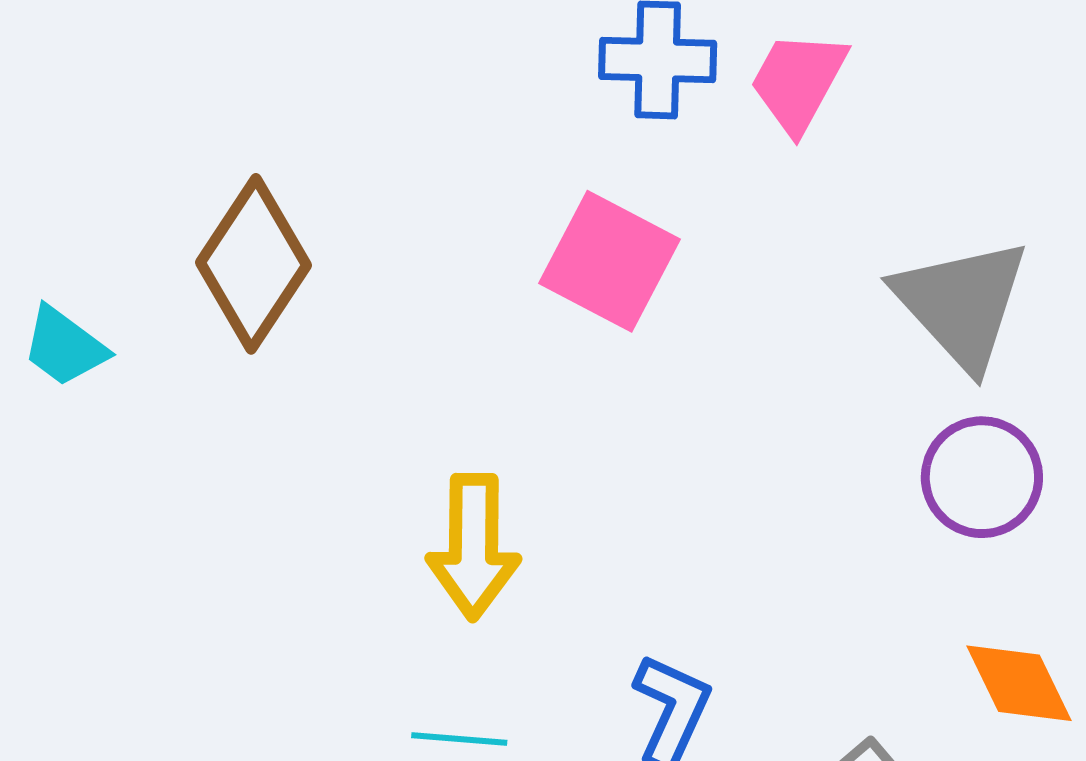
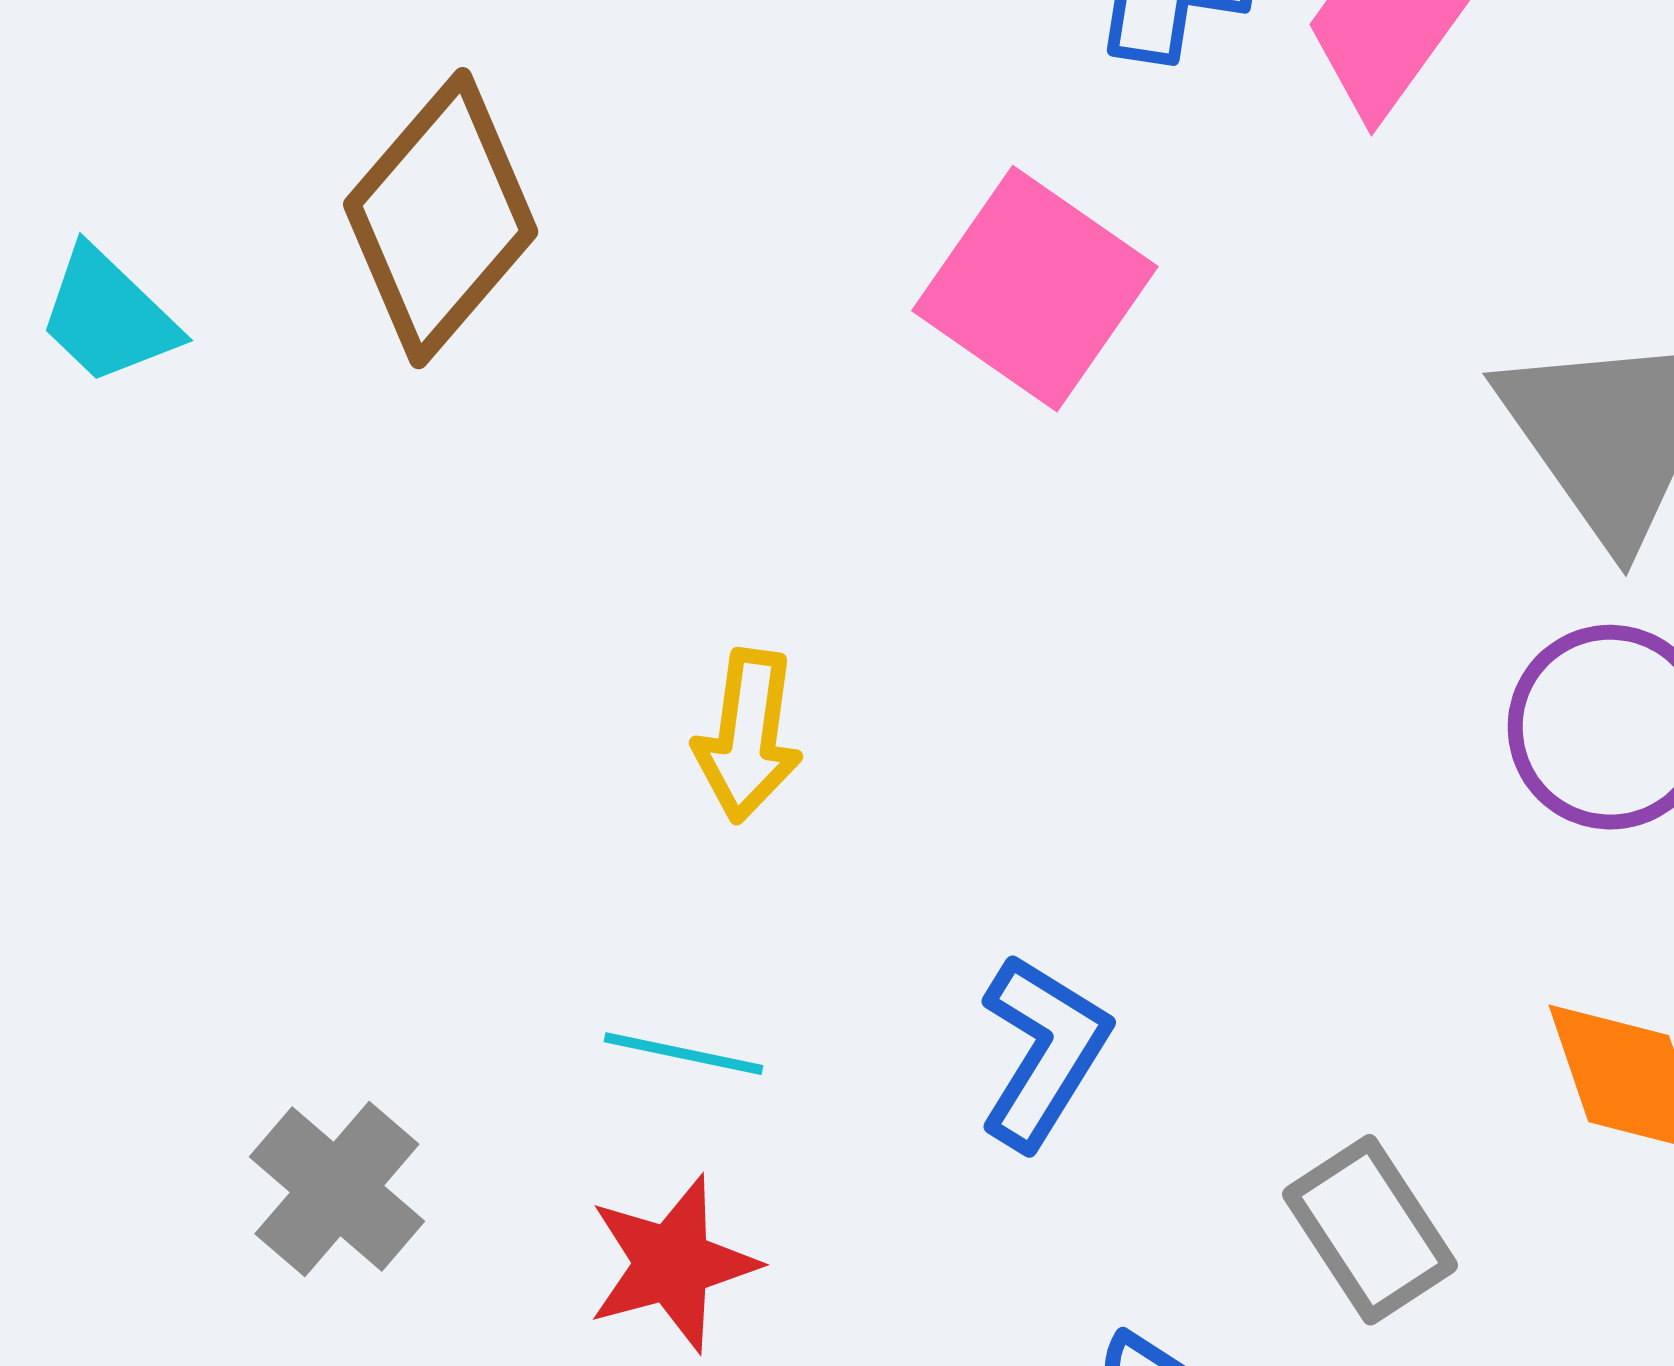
yellow arrow: (473, 547) -> (748, 736), size x0.7

